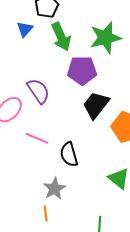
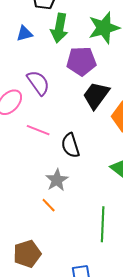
blue triangle: (25, 29) -> (24, 34), moved, turned 36
green arrow: (61, 37) -> (59, 28), turned 36
orange line: (46, 214) -> (49, 205), turned -35

